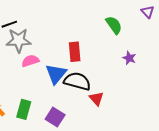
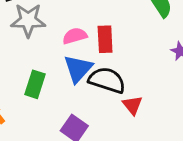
pink semicircle: (30, 61) -> (75, 36), moved
green rectangle: (24, 109) -> (35, 84), moved

